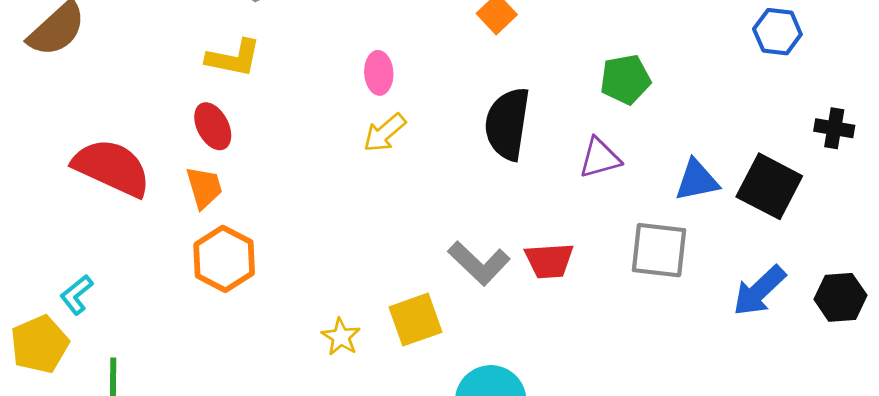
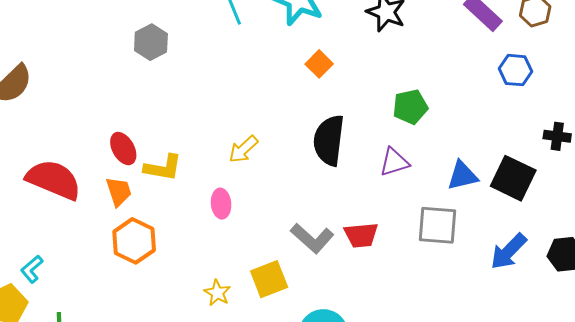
yellow L-shape: (234, 58) -> (163, 168), moved
pink ellipse: (379, 73) -> (221, 204), moved

